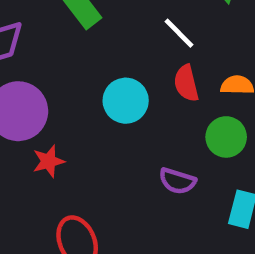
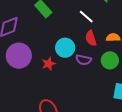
red star: (48, 161) -> (49, 64), moved
purple semicircle: (177, 181) -> (83, 60), moved

